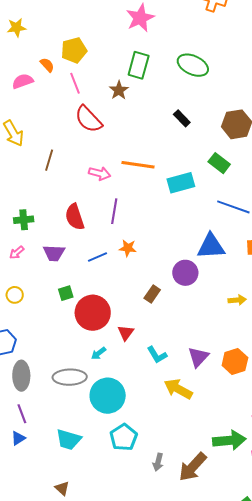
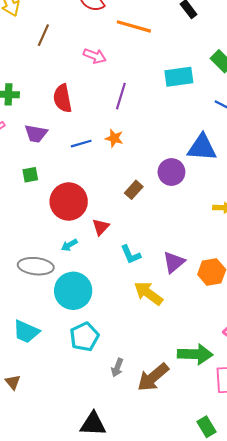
orange line: (138, 165) -> (134, 26), moved
purple line: (114, 211) -> (121, 96), moved
green square: (66, 293) -> (30, 175), moved

